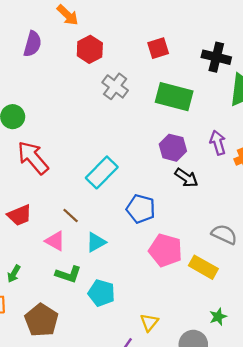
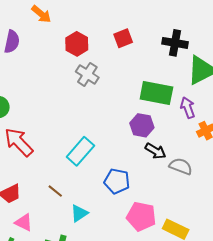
red hexagon: (90, 49) -> (77, 44), moved
green rectangle: (174, 97) -> (156, 93), moved
purple arrow: (218, 143) -> (188, 108), moved
gray semicircle: (224, 234) -> (181, 166), moved
pink triangle: (55, 241) -> (24, 222), moved

